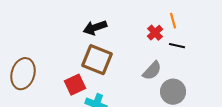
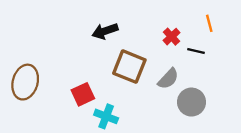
orange line: (173, 21) -> (209, 23), moved
brown square: (97, 60) -> (129, 67), moved

